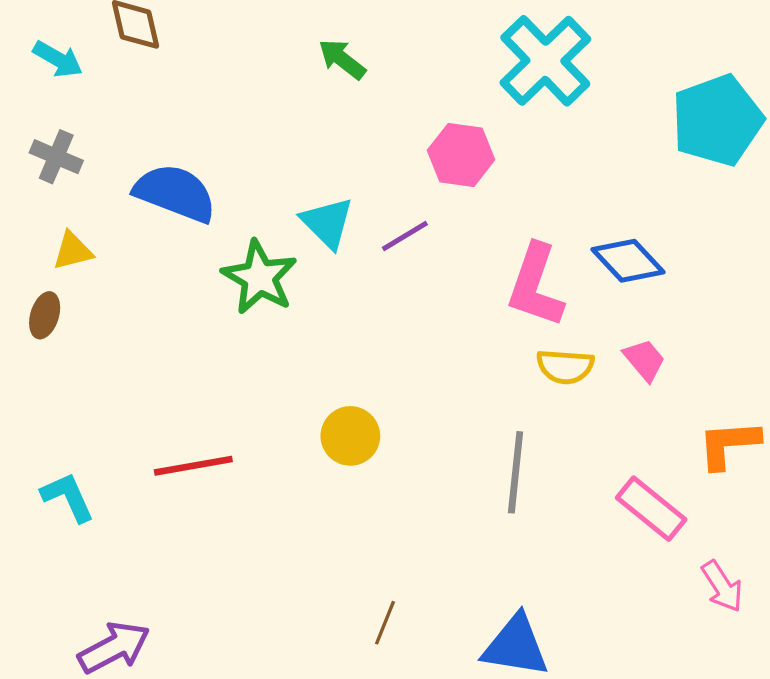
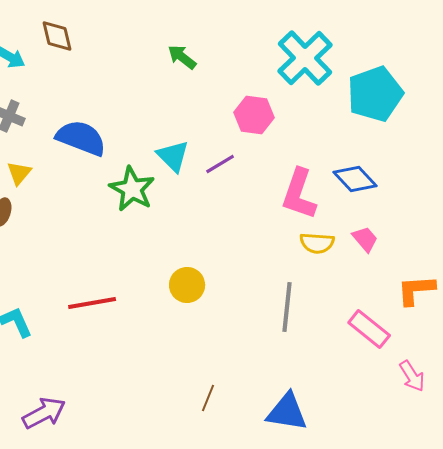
cyan pentagon: (717, 120) -> (375, 94), moved
yellow triangle: (73, 251) -> (19, 173), turned -36

